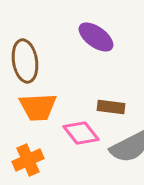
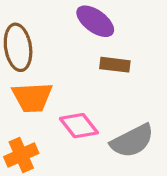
brown rectangle: (111, 107) -> (115, 65), moved

